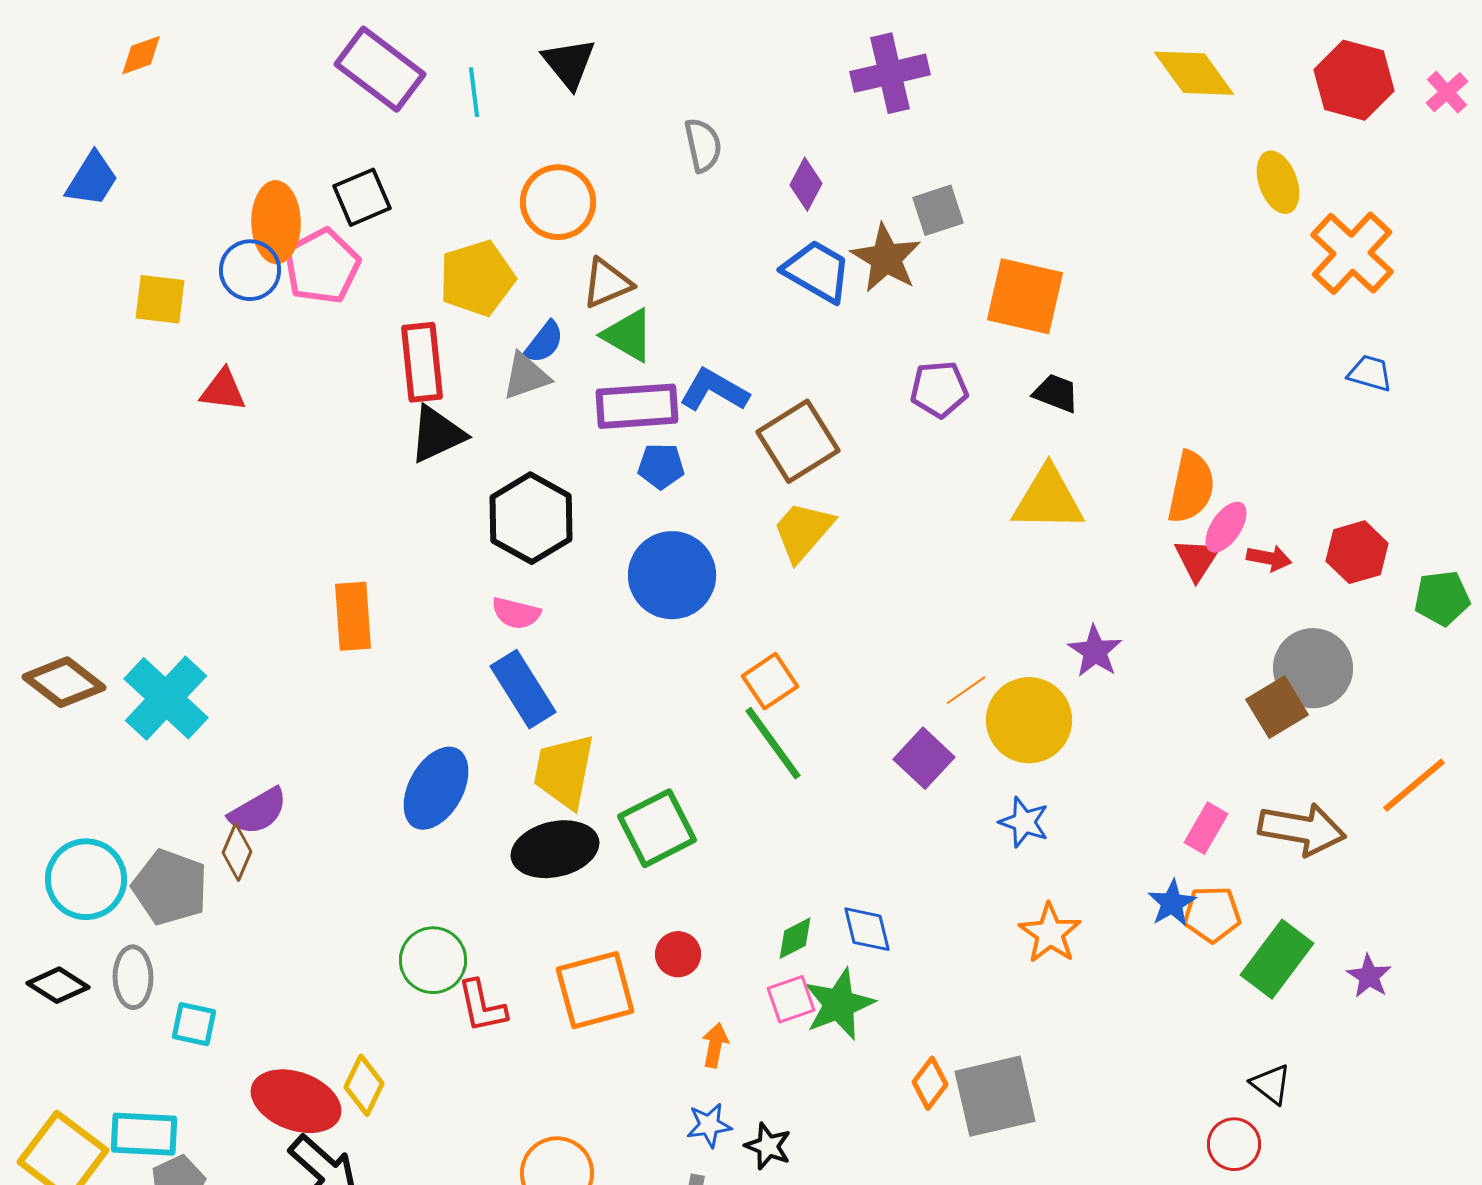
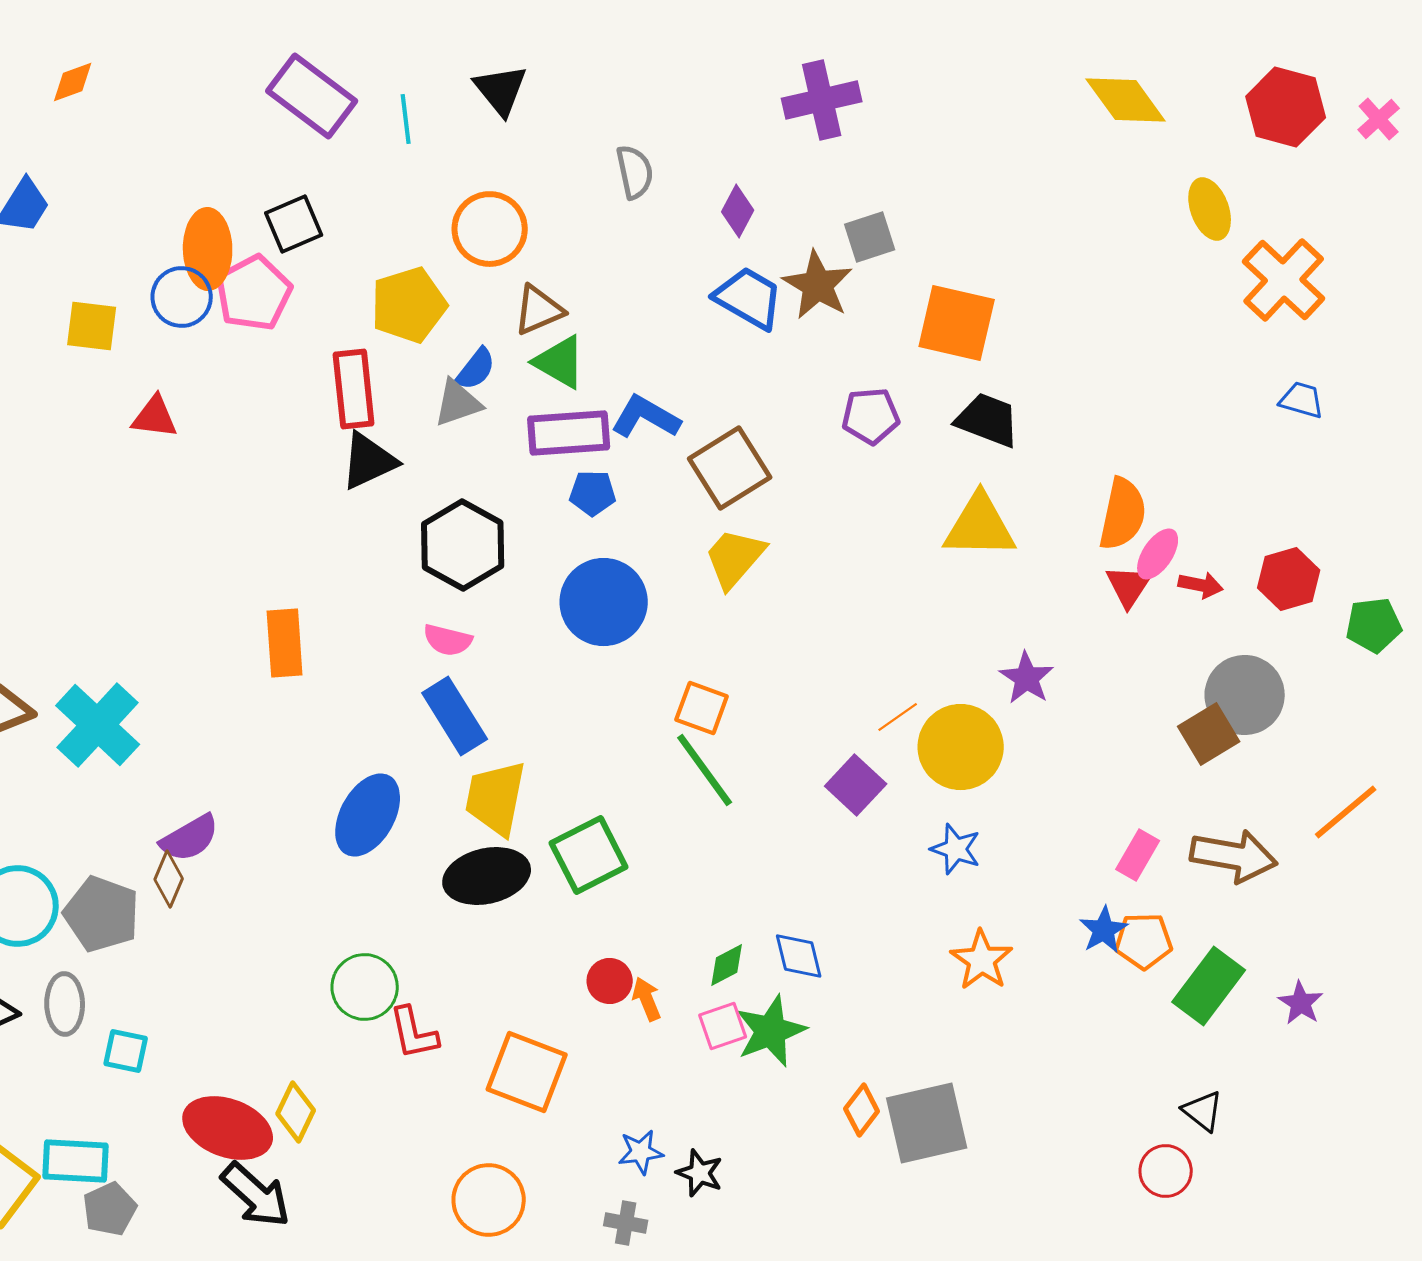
black trapezoid: (1056, 393) -> (988, 420), size x1.4
orange square: (770, 681) -> (702, 708), turned -36
orange square: (595, 990) -> (527, 1072), moved, turned 36
orange arrow: (715, 1045) -> (647, 999), moved, turned -33

